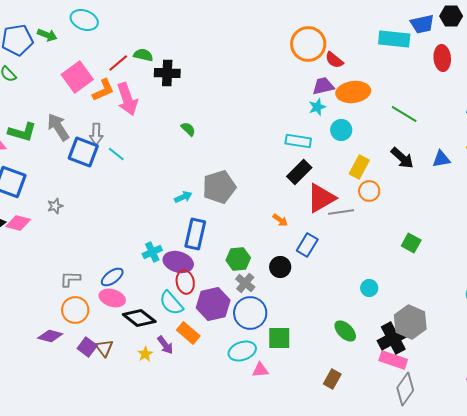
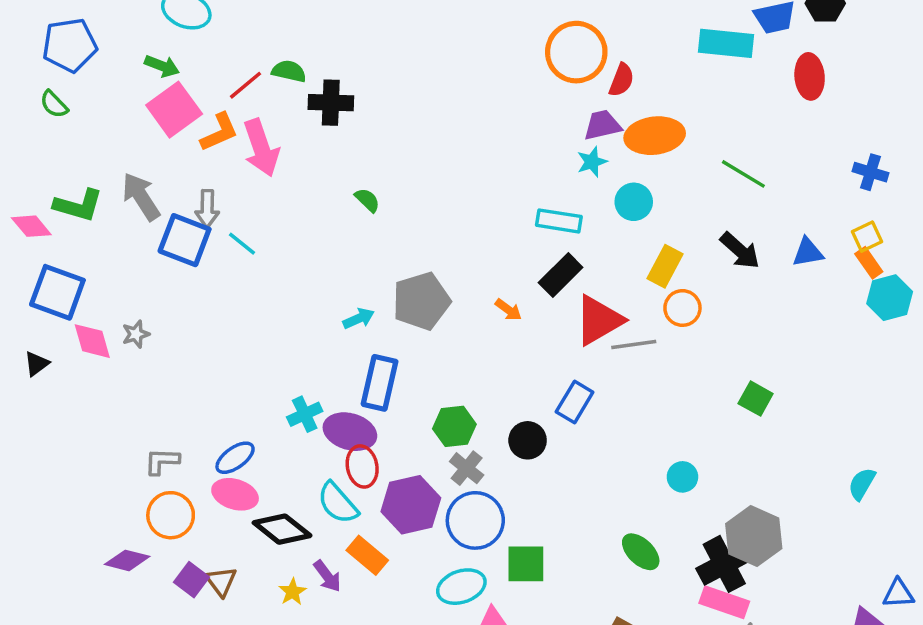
green arrow: (47, 35) -> (162, 66), moved
red semicircle: (334, 60) -> (622, 80), turned -108
orange arrow: (280, 220) -> (508, 310), moved
pink diamond: (18, 223) -> (92, 341), moved, turned 60

